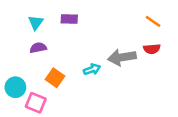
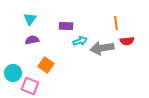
purple rectangle: (69, 19) -> (66, 26), moved
orange line: (153, 21) -> (116, 23), moved, turned 48
cyan arrow: (92, 69) -> (80, 41), moved

